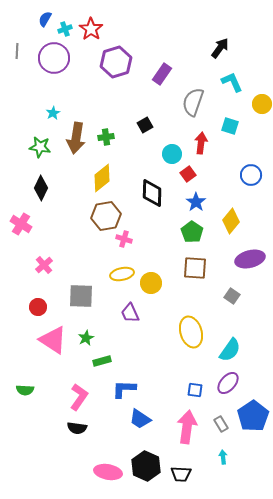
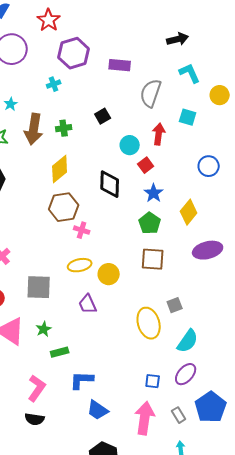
cyan cross: (65, 29) -> (54, 84), moved
black arrow: (220, 48) -> (178, 39), turned 40
purple rectangle: (162, 74) -> (120, 65), turned 60
gray square: (232, 296) -> (175, 305), moved, turned 35

